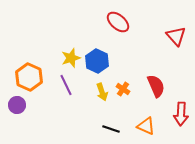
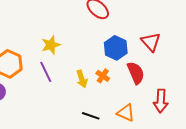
red triangle: (176, 36) -> (151, 42), moved
blue hexagon: (97, 61) -> (116, 48), moved

